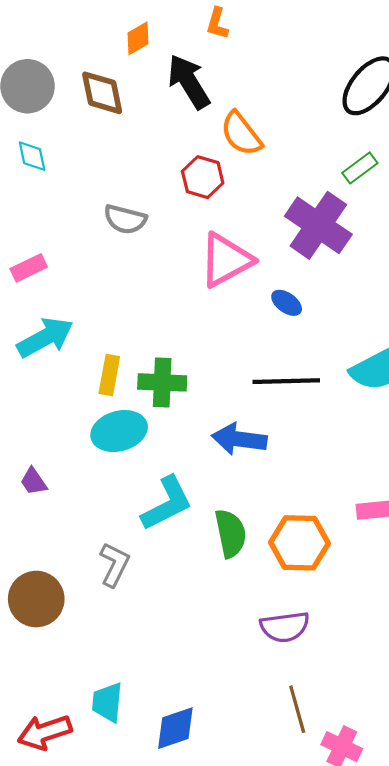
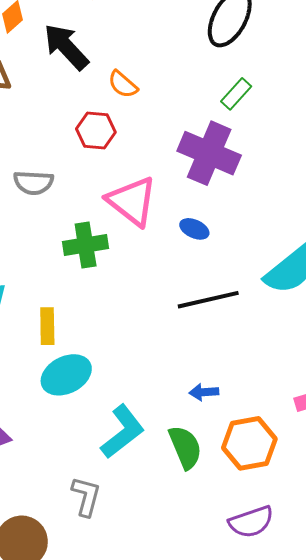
orange semicircle: (241, 134) -> (123, 84), size x0.7
pink triangle: (226, 260) -> (132, 201), turned -42
green cross: (162, 382) -> (86, 245), moved
blue arrow: (239, 439) -> (204, 392), moved, size x0.6

